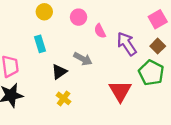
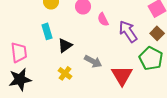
gray arrow: (83, 59) -> (93, 61), moved
black triangle: (59, 72) -> (65, 45), moved
yellow cross: (64, 98) -> (65, 73), moved

